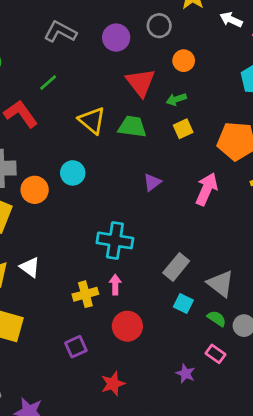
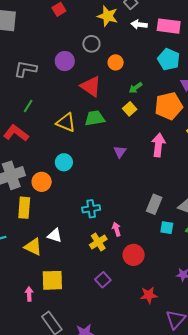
green arrow: (176, 99) -> (136, 88), moved
cyan cross: (115, 240) -> (91, 209), moved, size x0.7
red star: (113, 384) -> (149, 295), moved, turned 30

